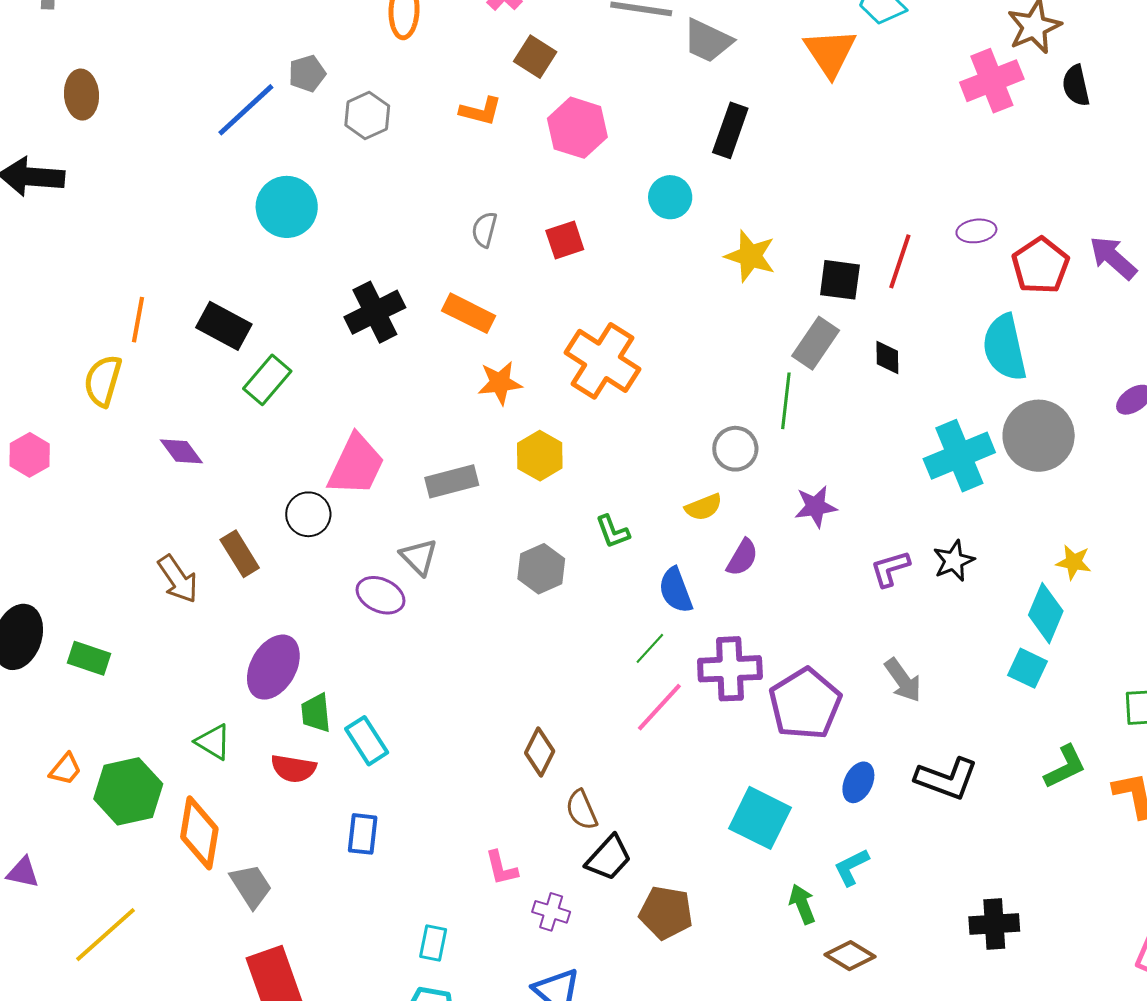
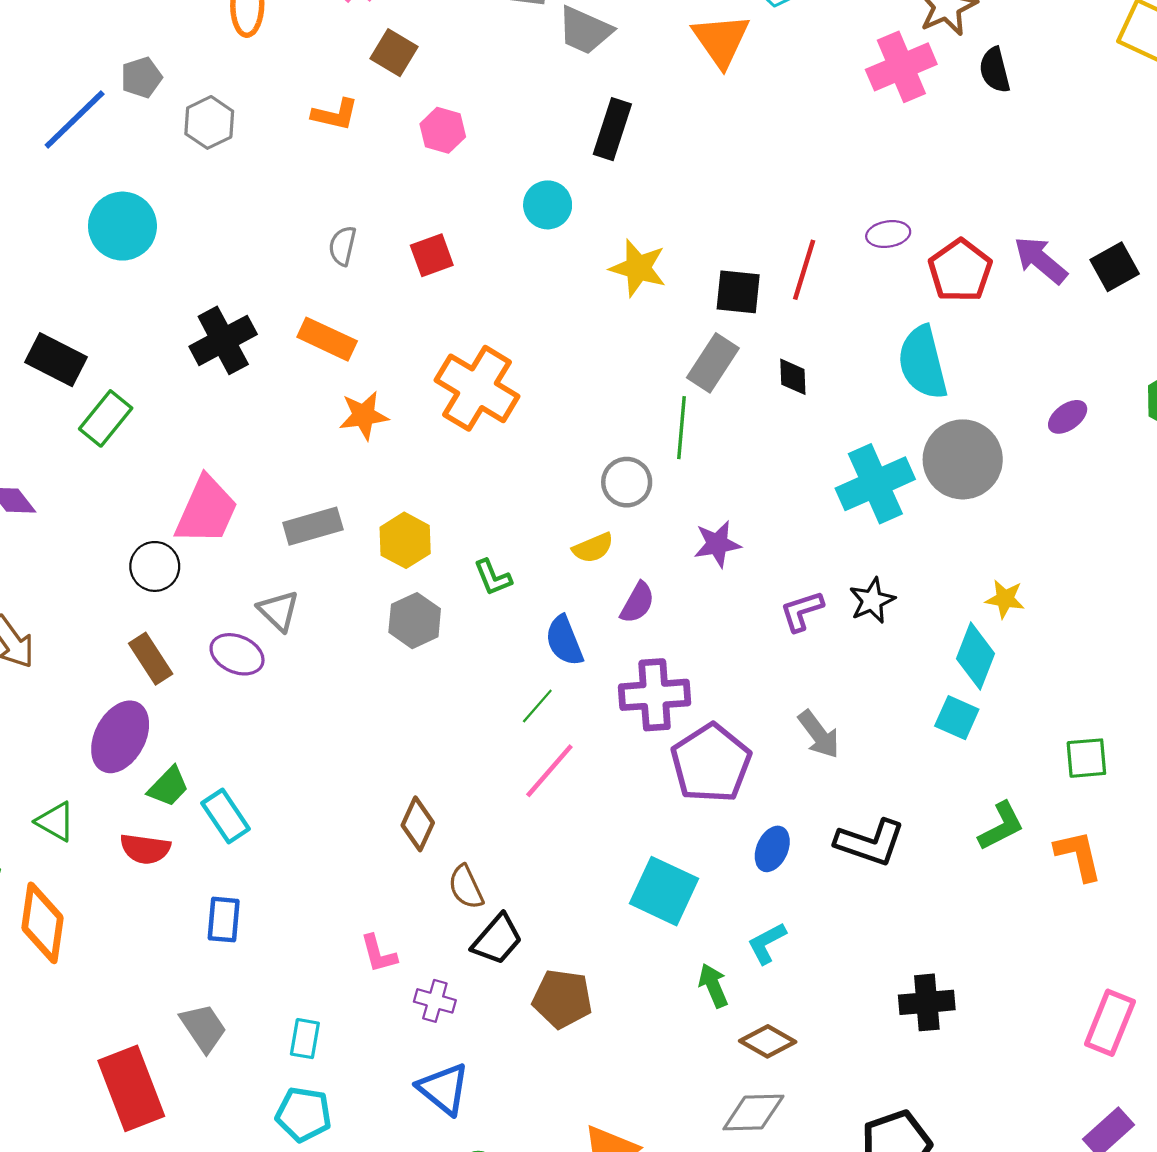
pink hexagon: (577, 128) -> (443, 130), size x0.7
yellow hexagon: (540, 456) -> (405, 540), moved
brown rectangle: (240, 554) -> (151, 659), moved
purple cross: (730, 669) -> (655, 695), moved
green trapezoid: (316, 713) -> (168, 787), turned -129
gray trapezoid: (251, 886) -> (203, 1028), moved

